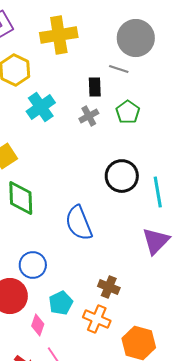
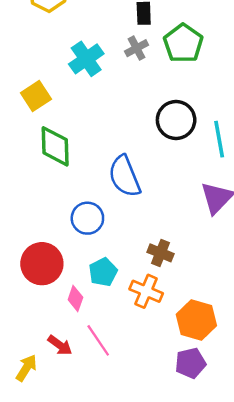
cyan cross: (41, 107) -> (86, 59), moved
green pentagon: (128, 112) -> (183, 43), size x1.4
blue circle: (33, 265) -> (87, 218), moved

